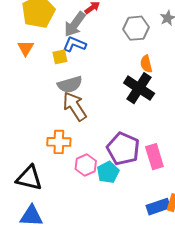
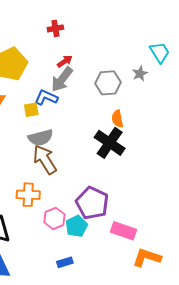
gray arrow: (75, 24) -> (62, 79), moved
pink rectangle: (154, 157) -> (124, 231), moved, turned -55
blue rectangle: (158, 207) -> (65, 262), moved, size x0.7

